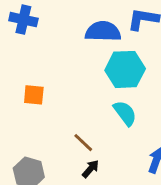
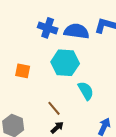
blue cross: (23, 20) -> (48, 28), moved
cyan hexagon: (125, 69) -> (65, 63), moved

